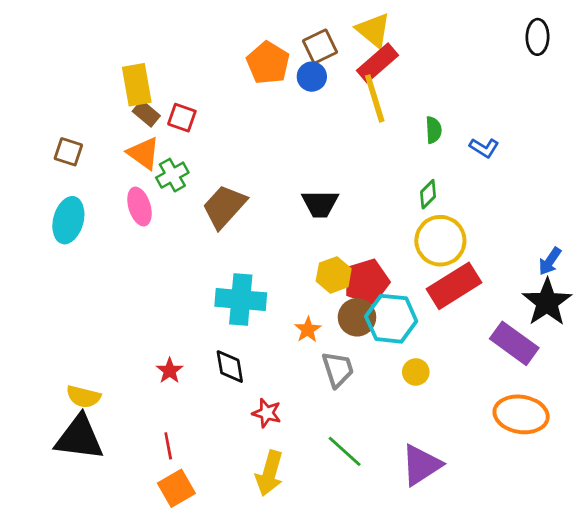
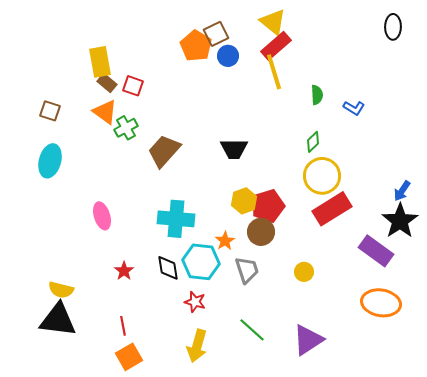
brown square: (320, 46) -> (216, 34), moved
pink ellipse: (140, 207) -> (102, 216), moved
cyan hexagon: (391, 319) -> (201, 262), moved

